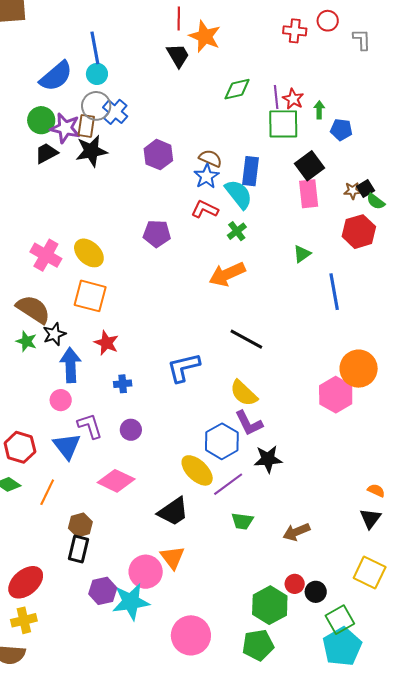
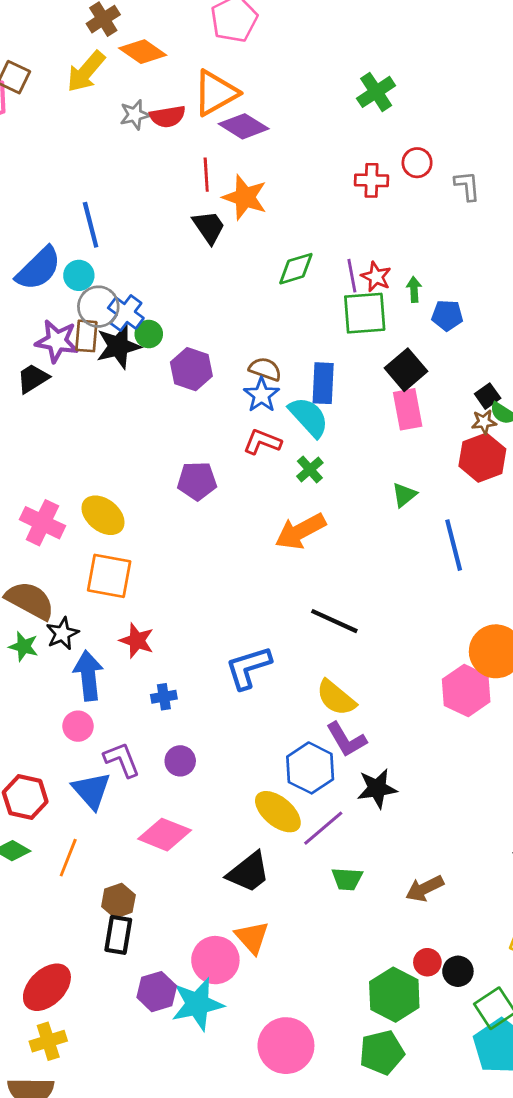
cyan circle: (97, 74) -> (79, 275), moved
green circle: (41, 120) -> (149, 334), moved, size x0.7
black star: (91, 151) -> (118, 346), moved
brown star: (353, 191) -> (484, 422), moved

